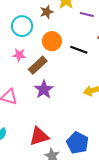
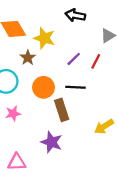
purple line: (87, 15) -> (74, 59), moved, turned -40
brown rectangle: (38, 65) -> (62, 110), moved, turned -48

